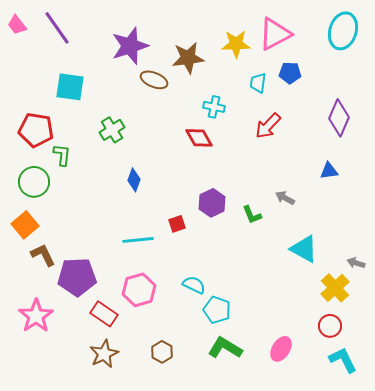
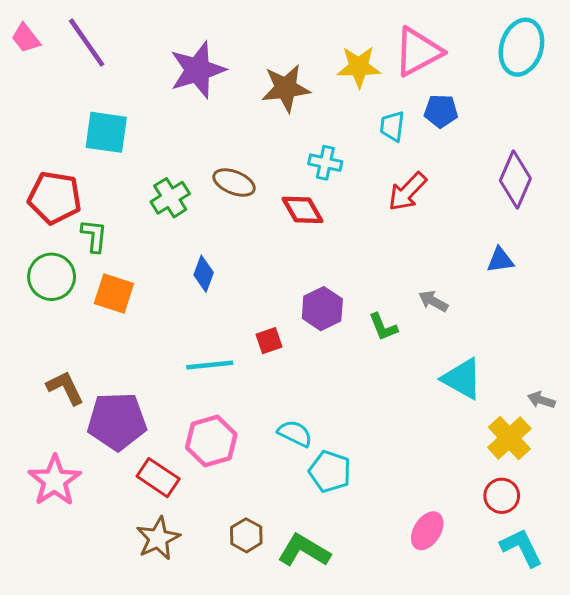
brown ellipse: (154, 80) -> (234, 182), moved
orange square: (25, 225) -> (114, 294), moved, turned -32
green L-shape: (225, 348) -> (304, 551), moved

